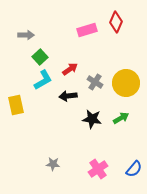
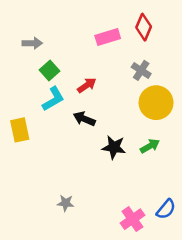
gray cross: (95, 82) -> (141, 70), moved
black arrow: (68, 96) -> (84, 119), turned 30
pink cross: (98, 169) -> (133, 219), moved

